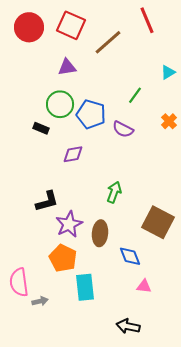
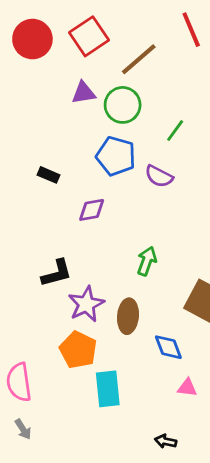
red square: (71, 25) -> (89, 36), turned 32
green circle: (60, 104) -> (123, 105), moved
gray arrow: (40, 301) -> (23, 429), moved, turned 70
black arrow: (128, 326) -> (166, 441), size x0.7

